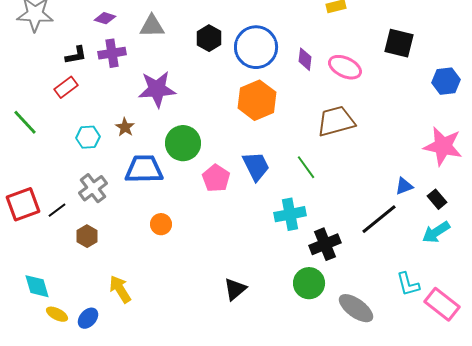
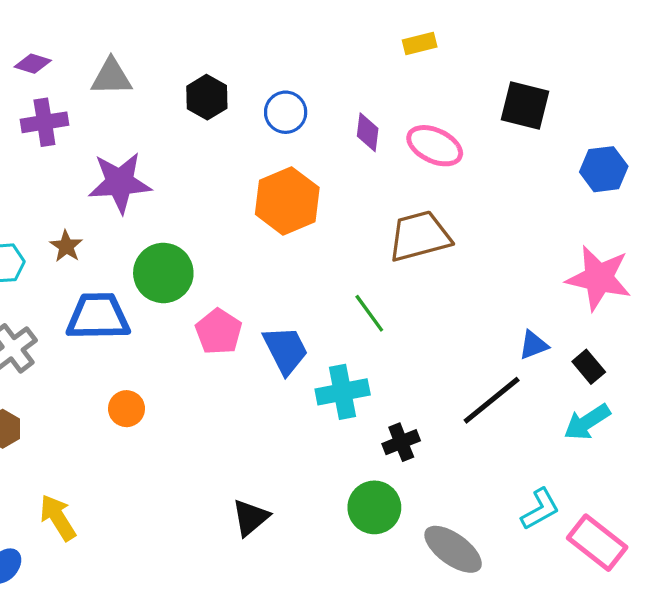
blue circle: (256, 47) -> (286, 112), size x0.6
blue trapezoid: (256, 166) -> (286, 350), moved
black cross: (325, 244) -> (401, 442), size x0.7
cyan L-shape: (408, 284) -> (540, 509), turned -104

